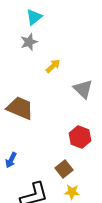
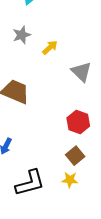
gray star: (29, 42) -> (22, 35), moved
brown square: (64, 169) -> (75, 156), moved

